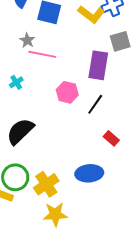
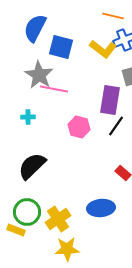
gray star: (27, 40) -> (39, 75), size x1.8
cyan cross: (16, 82) -> (28, 117), turned 32
black line: (95, 104) -> (116, 126), moved

